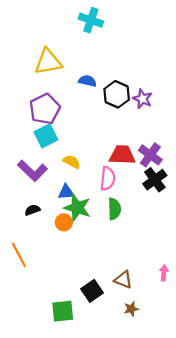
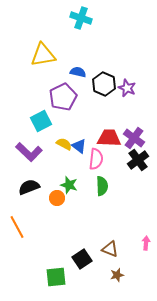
purple pentagon: (45, 109) -> (63, 97), moved
blue triangle: (66, 192) -> (79, 146), moved, turned 42
green star: (77, 208) -> (69, 185), size x0.7
black semicircle: (32, 210) -> (29, 187), size x1.5

